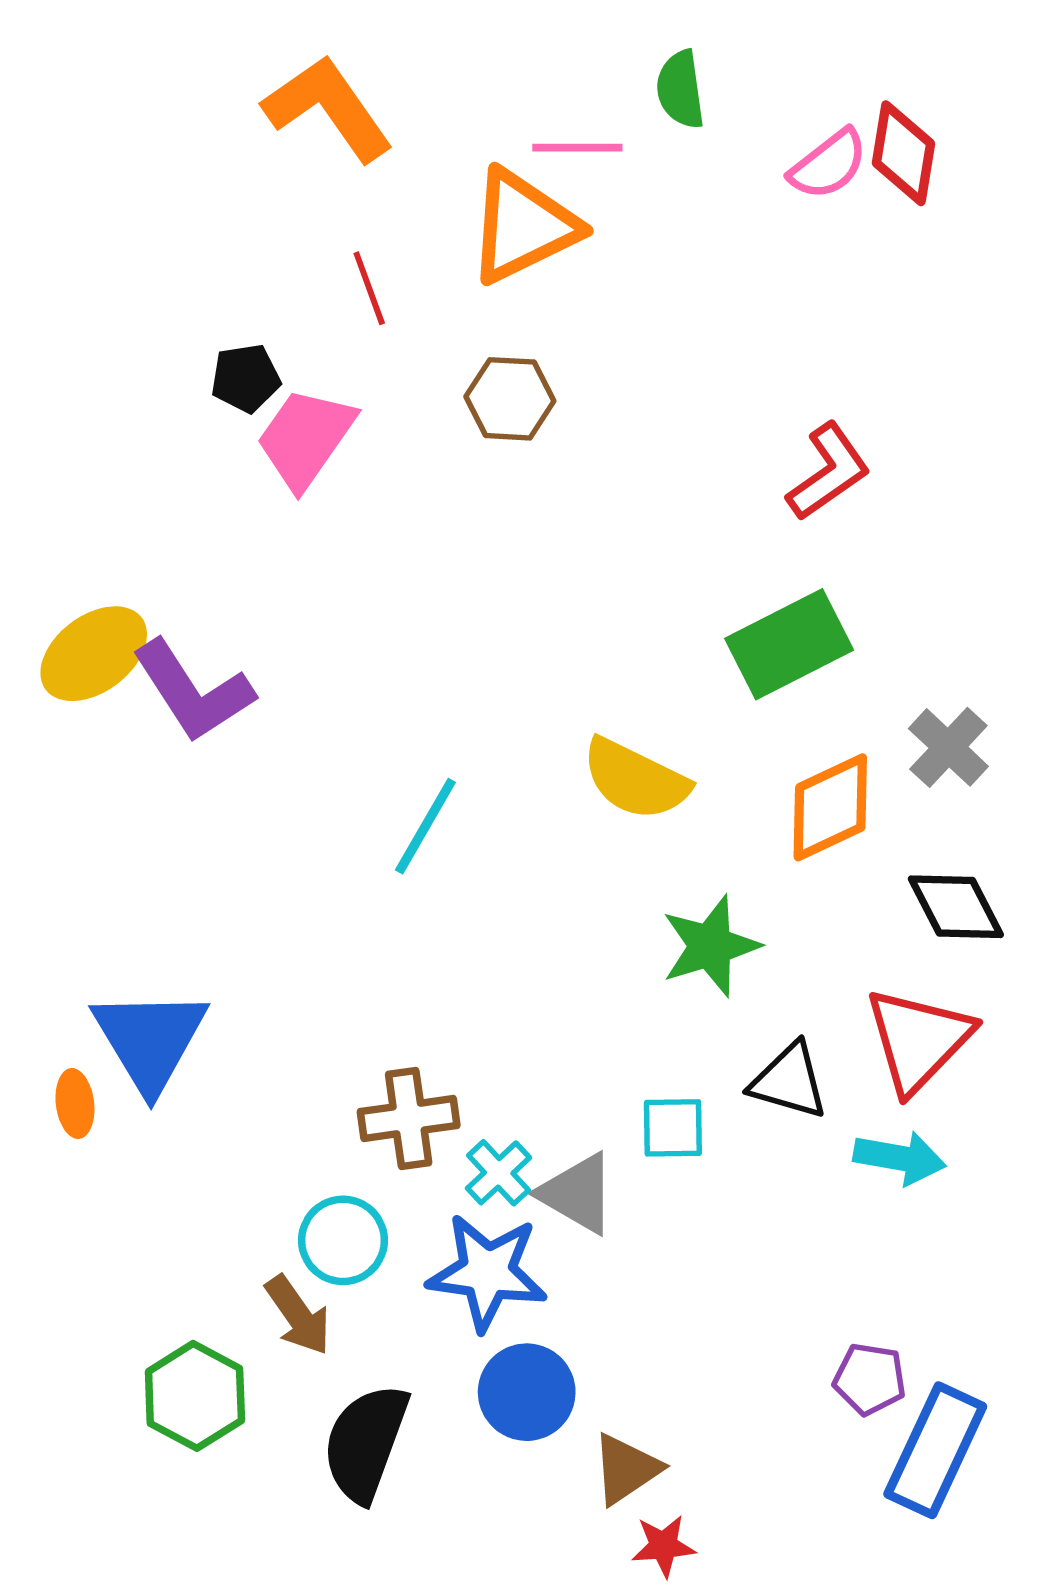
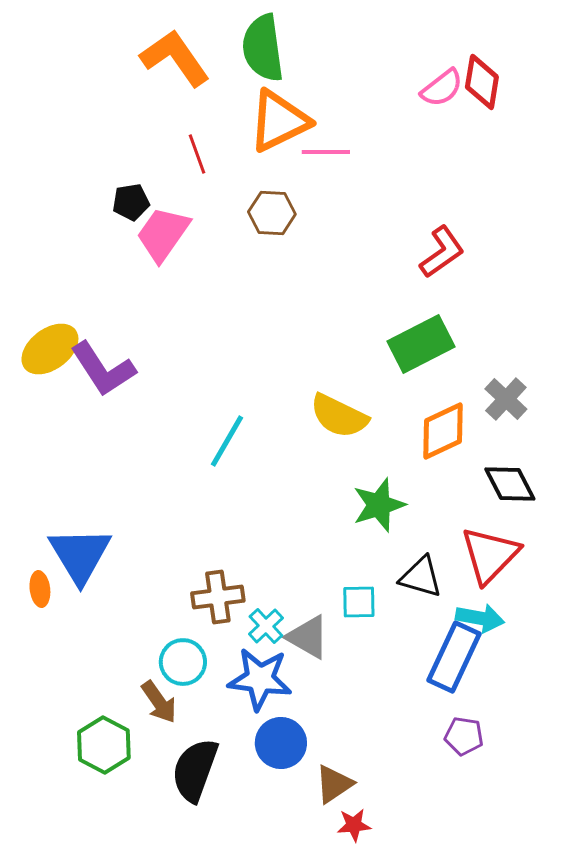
green semicircle: (680, 90) -> (263, 48), moved, size x1.6
pink line: (577, 148) -> (326, 152), moved
blue rectangle: (935, 1450) -> (454, 657), moved

